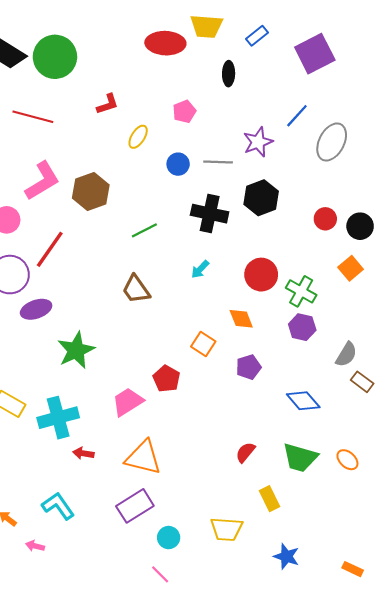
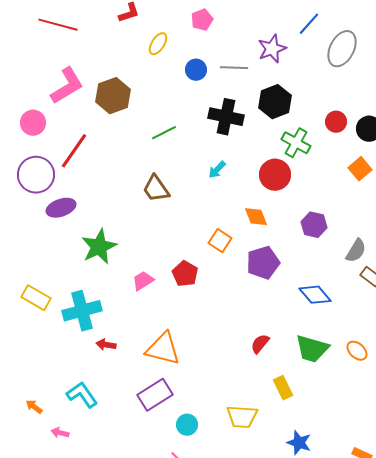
green cross: (301, 291) -> (296, 143), moved
purple pentagon: (249, 367) -> (263, 263), size x1.4
pink trapezoid: (128, 402) -> (143, 281), moved, size x0.7

